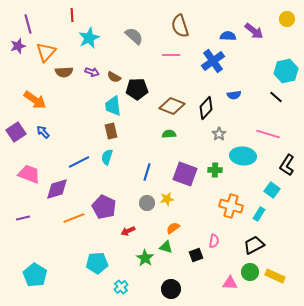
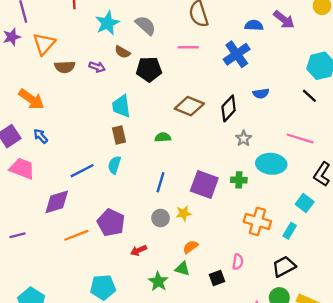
cyan star: (89, 38) -> (107, 23), moved
brown semicircle: (114, 77) -> (122, 52), moved
black pentagon: (137, 89) -> (149, 69), moved
green semicircle: (169, 134) -> (163, 137), moved
pink trapezoid: (29, 174) -> (22, 168), moved

